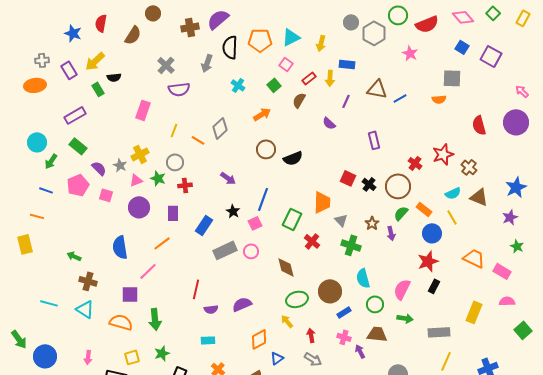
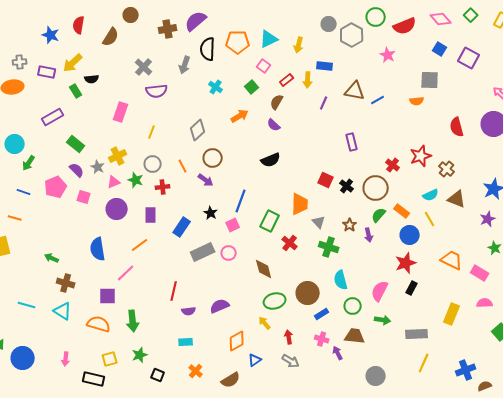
purple rectangle: (69, 70) -> (47, 72), turned -48
purple semicircle: (329, 123) -> (274, 125), moved
orange line: (198, 140) -> (183, 166), moved, turned 32
green rectangle: (78, 146) -> (76, 144), moved
brown circle: (266, 149) -> (213, 158), moved

